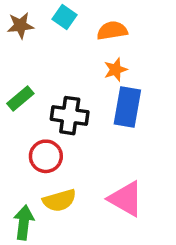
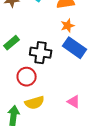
blue rectangle: (127, 107) -> (75, 48), turned -65
pink triangle: (126, 199) -> (74, 102), size x0.6

